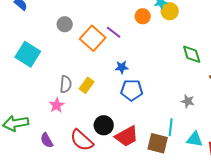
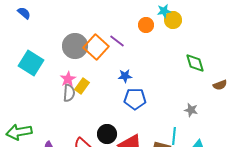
gray circle: (65, 24) -> (75, 46), moved, size x1.6
yellow rectangle: (87, 85) -> (82, 86), moved
pink star: (57, 105) -> (68, 79), moved

